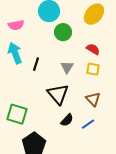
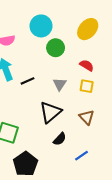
black line: (36, 64) -> (28, 81), turned 48
black triangle: (58, 94) -> (50, 112), turned 30
blue line: (88, 124) -> (81, 156), moved

